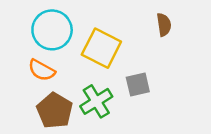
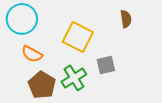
cyan circle: (52, 30) -> (22, 19), moved

